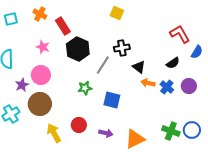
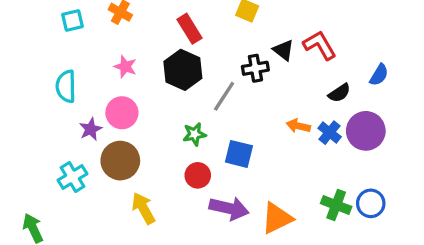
red rectangle: (63, 26) -> (189, 29), moved
red L-shape: (180, 34) -> (320, 45), moved
black triangle: (139, 67) -> (283, 50), moved
purple circle: (189, 86) -> (366, 131), size x1.5
red circle: (79, 125) -> (198, 175), moved
purple arrow: (106, 133) -> (229, 208), size x1.6

